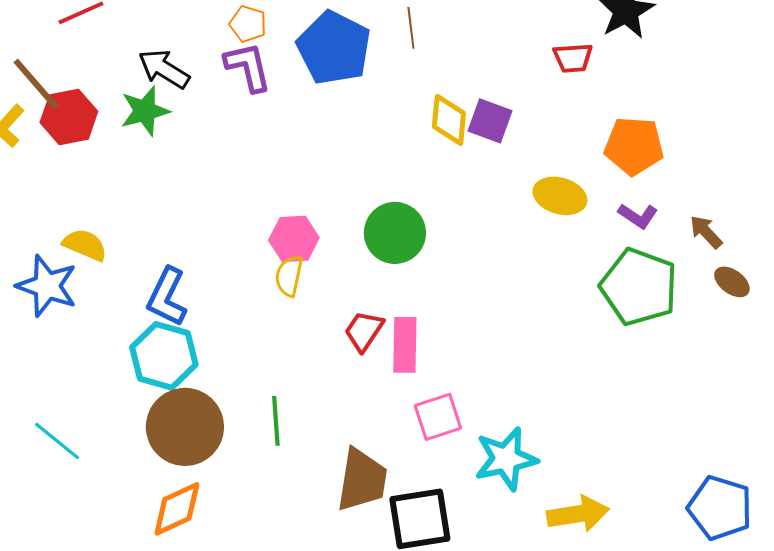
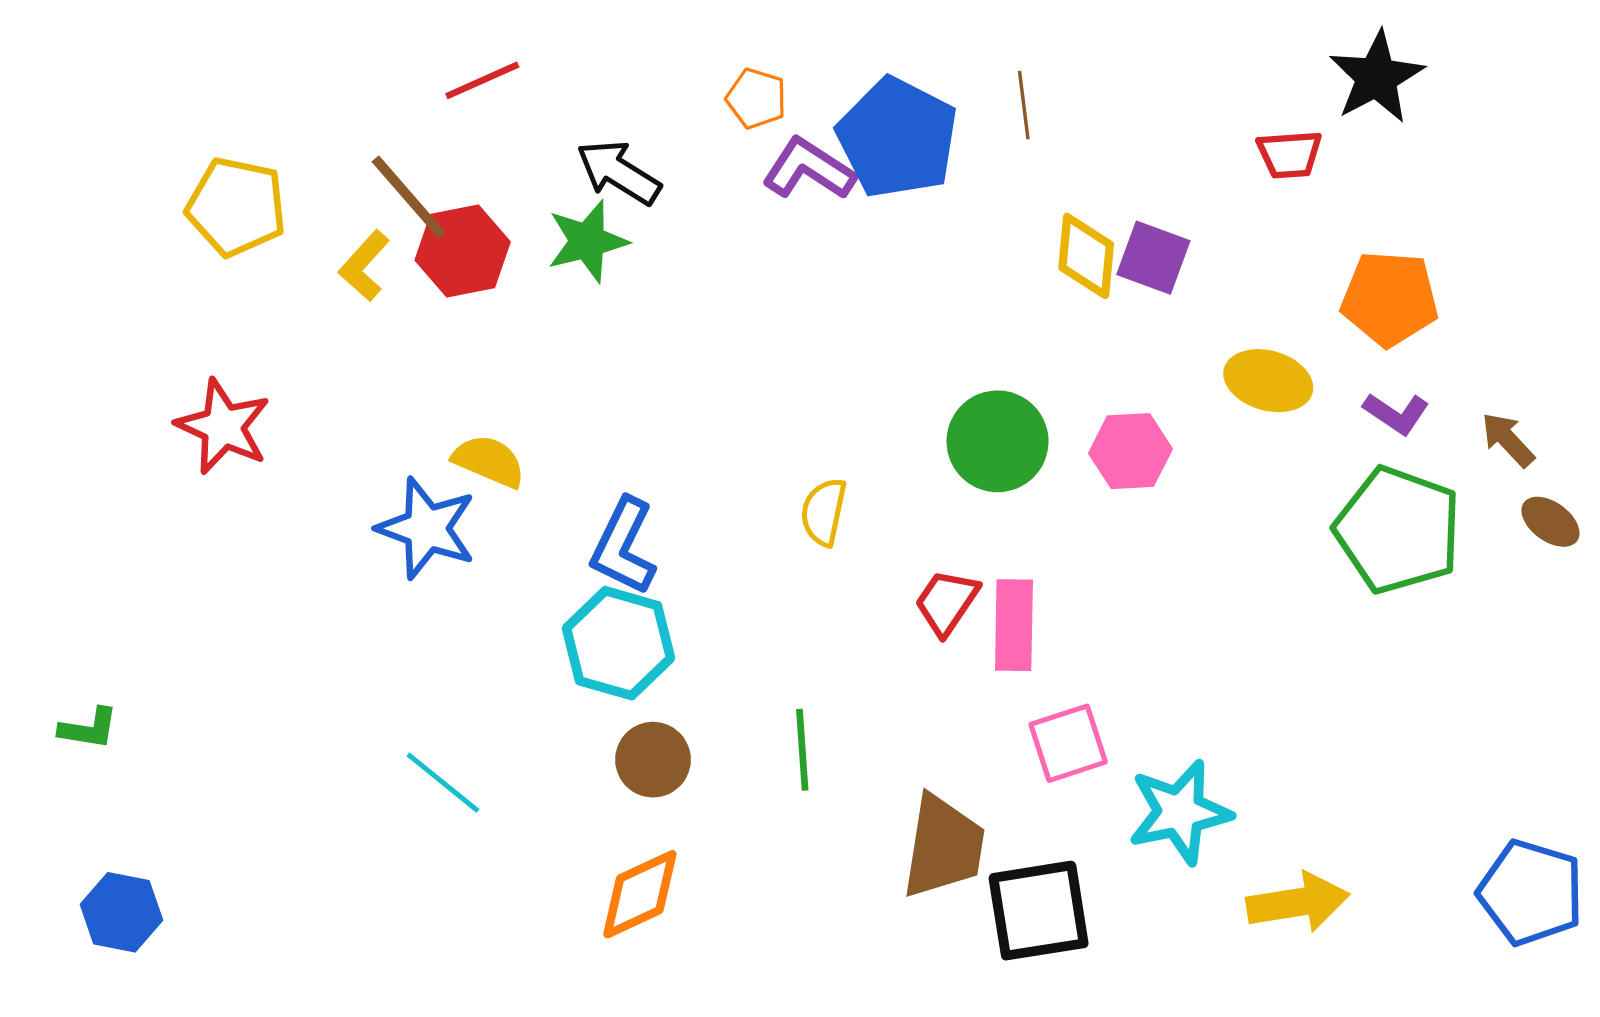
purple L-shape: (248, 67) -> (809, 169), moved, turned -44
pink hexagon: (294, 239) -> (1130, 451), moved
brown circle: (185, 427) -> (653, 760), size x0.6

